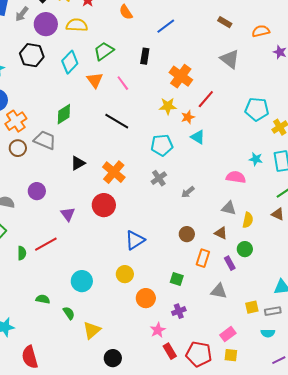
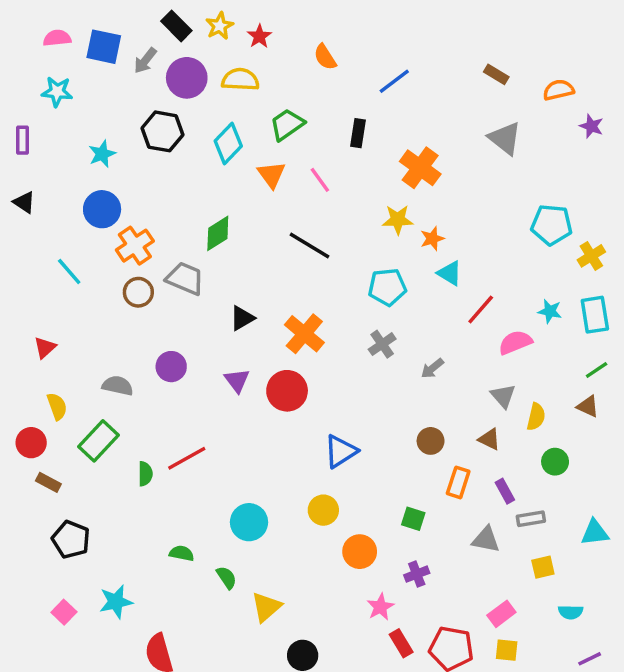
red line: (206, 99) -> (481, 310), moved
pink semicircle: (236, 177) -> (515, 342), turned -30
gray triangle: (229, 208) -> (503, 396), turned 35
purple triangle: (68, 214) -> (237, 380), moved
green circle: (245, 249) -> (555, 462), moved
gray rectangle: (273, 311) -> (531, 519), moved

